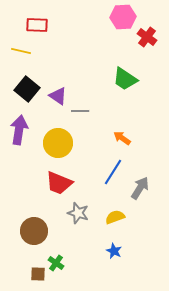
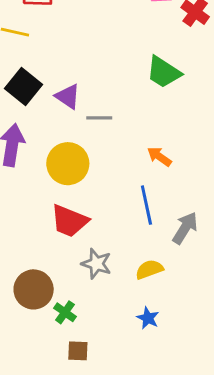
blue line: (113, 172) -> (146, 205), turned -44
green cross: (56, 263) -> (65, 312), moved
brown square: (38, 274) -> (78, 351), moved

